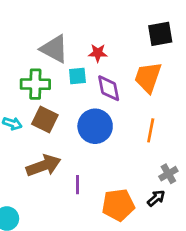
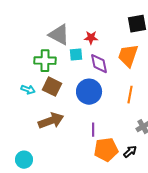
purple line: (77, 185) -> (93, 130), moved
black arrow: (156, 198) -> (130, 152), moved

